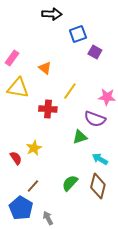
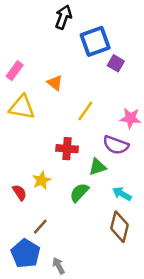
black arrow: (52, 14) -> (63, 17), turned -72
blue square: (78, 34) -> (95, 41), size x1.4
red cross: (48, 109) -> (67, 149), moved
green semicircle: (70, 183) -> (79, 193), moved

